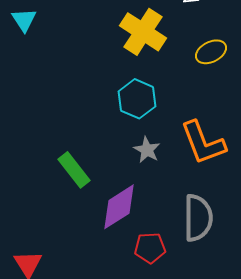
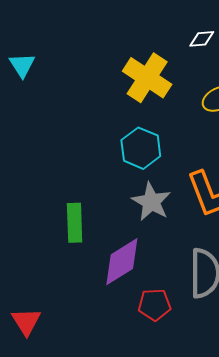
gray star: (147, 150) -> (151, 202), size x1.4
green rectangle: (74, 170) -> (75, 223), turned 36

